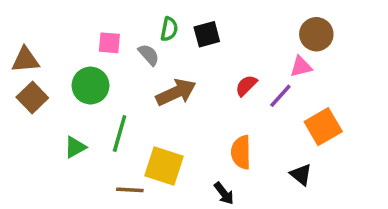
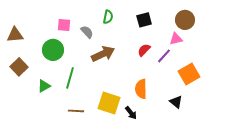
green semicircle: (169, 29) -> (108, 17), moved
black square: (207, 34) -> (144, 20), moved
brown square: (32, 98) -> (19, 67), moved
yellow square: (164, 166) -> (109, 103), moved

